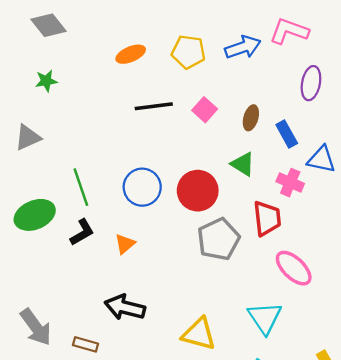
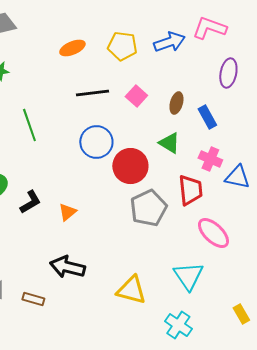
blue triangle: (321, 159) -> (237, 177), moved
green line: (81, 187) -> (29, 125), moved
blue circle: (142, 187) -> (96, 142), moved

